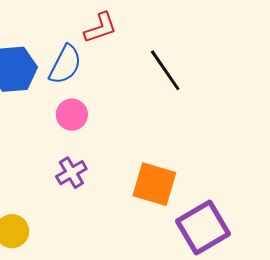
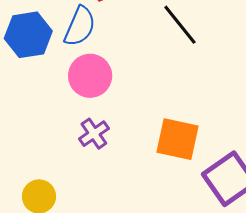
pink circle: (72, 115) -> (90, 76), size x1.4

